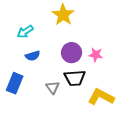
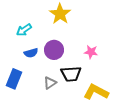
purple circle: (71, 53) -> (54, 50), moved
gray triangle: (53, 87) -> (50, 83), turned 32

